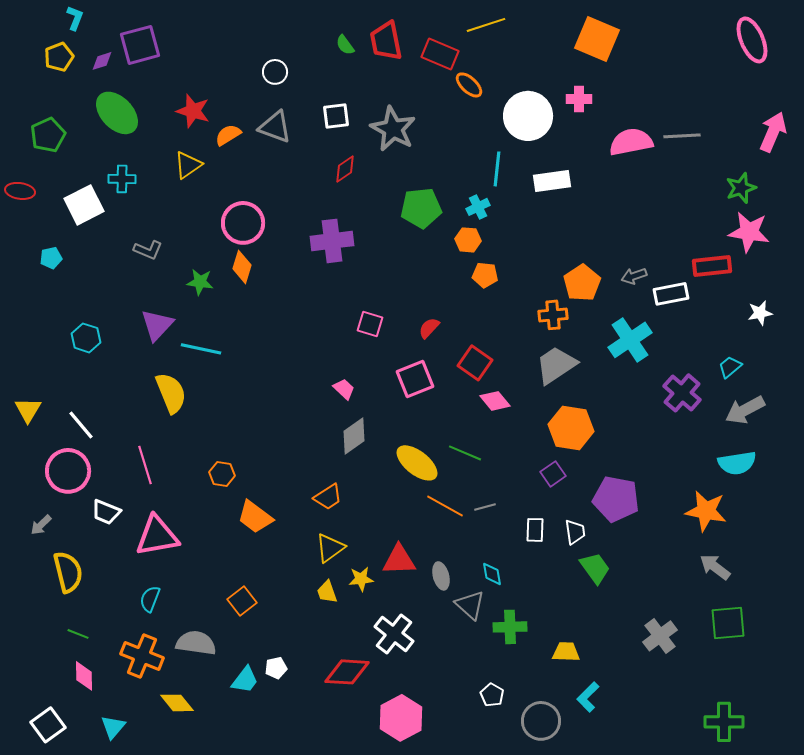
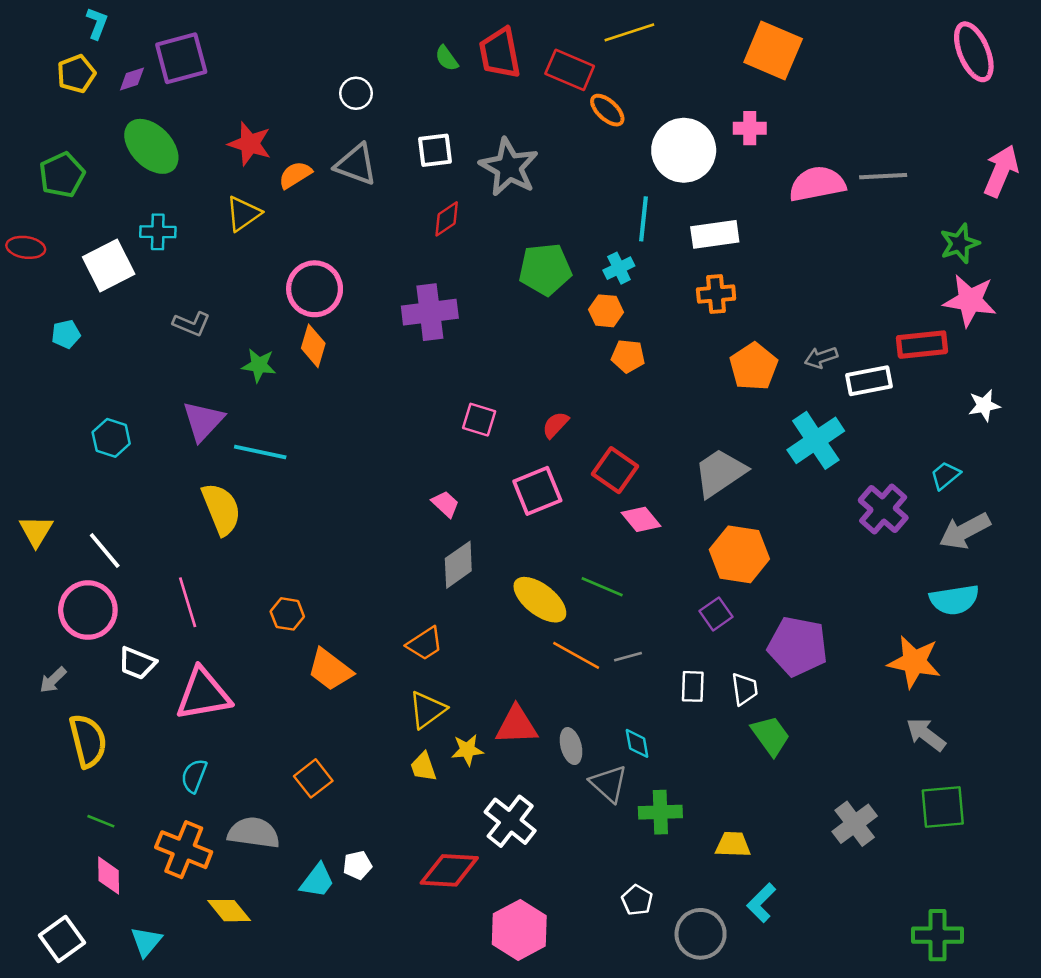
orange cross: (553, 315) -> (716, 294), moved

